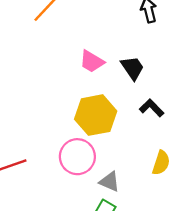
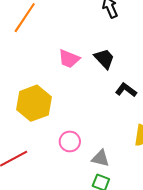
yellow hexagon: (96, 115) -> (34, 103), moved
pink circle: (77, 157) -> (70, 141), size x0.7

